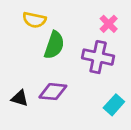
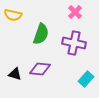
yellow semicircle: (34, 20) -> (13, 15), moved
pink cross: (109, 24) -> (75, 12), moved

